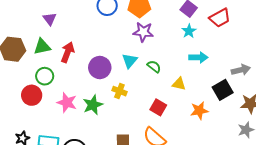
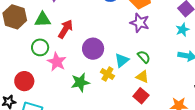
cyan triangle: (130, 61) -> (122, 60), moved
yellow triangle: (179, 84) -> (142, 77), moved
red circle: (32, 95) -> (24, 81), moved
pink star: (67, 102) -> (57, 62), moved

